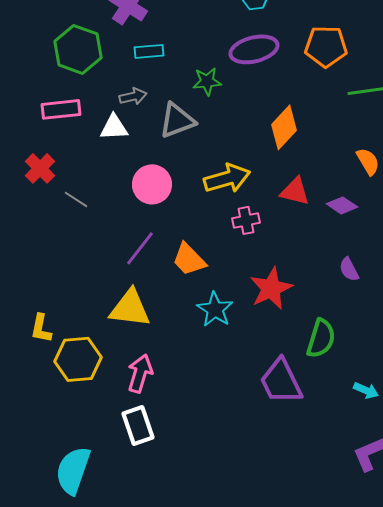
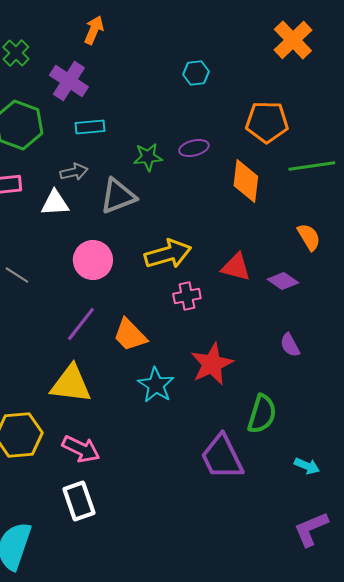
purple ellipse: (254, 49) -> (194, 148), moved, size x0.6
orange diamond: (284, 127) -> (246, 181), moved, turned -36
pink arrow: (140, 373) -> (81, 449), turned 99

